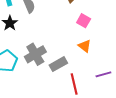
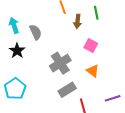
gray cross: (35, 54) -> (60, 63), moved

